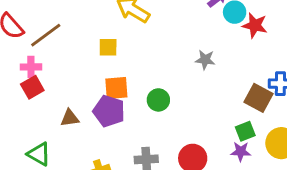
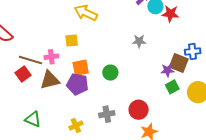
brown line: (46, 35) -> (31, 60), moved, turned 60
pink cross: (31, 67) -> (51, 57), moved
brown triangle: (70, 118) -> (50, 80), moved, size x1.5
purple star: (241, 151) -> (167, 70), moved

